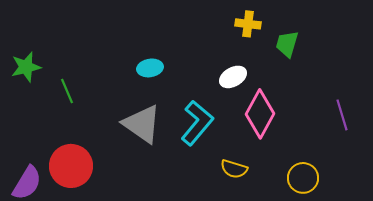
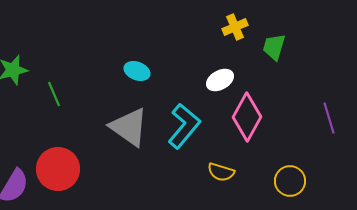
yellow cross: (248, 24) -> (235, 27), turned -30
cyan ellipse: (150, 68) -> (137, 71), turned 30

